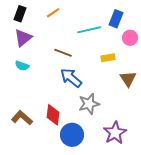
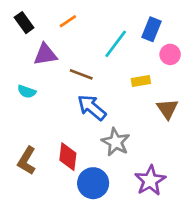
black rectangle: (20, 14) -> (24, 23), turned -56
cyan line: (89, 30) -> (116, 44), turned -40
purple triangle: (23, 38) -> (45, 54), moved, turned 30
gray star: (89, 104) -> (116, 142), turned -30
brown L-shape: (22, 118) -> (27, 161), turned -100

